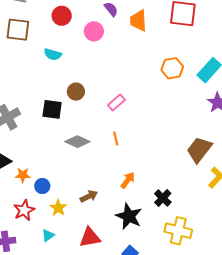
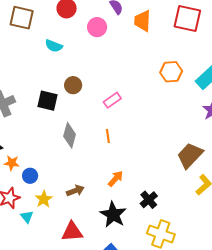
gray diamond: (77, 142) -> (70, 135), turned 75
cyan triangle: (48, 235) -> (27, 217), moved, turned -40

